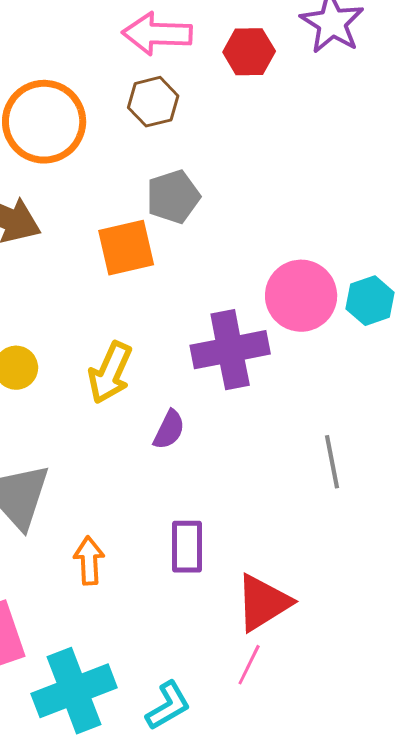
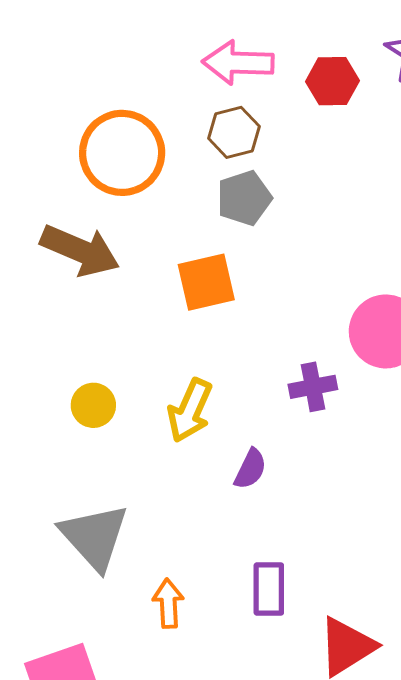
gray pentagon: (173, 197) -> (244, 198), moved
purple cross: (230, 350) -> (313, 387), size x0.6

